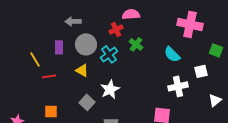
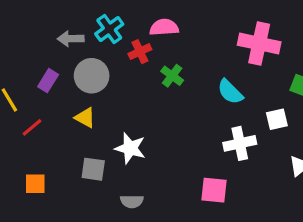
purple rectangle: (59, 47) -> (48, 81), turned 32
cyan cross: (109, 54) -> (109, 29), moved
red line: (49, 76) -> (32, 127), turned -32
white star: (110, 89) -> (130, 148), turned -30
gray square: (87, 102) -> (93, 169), turned -35

